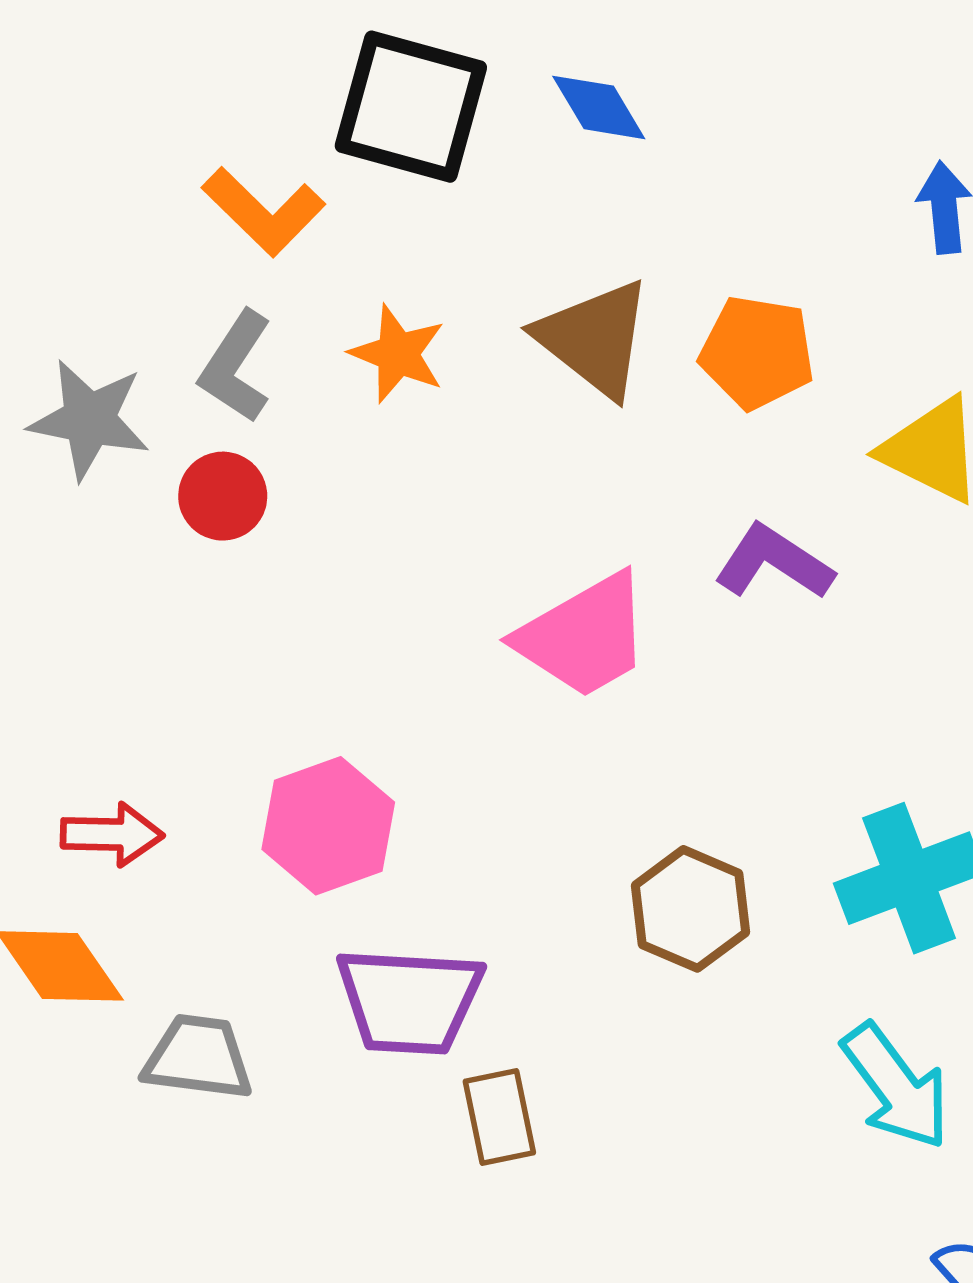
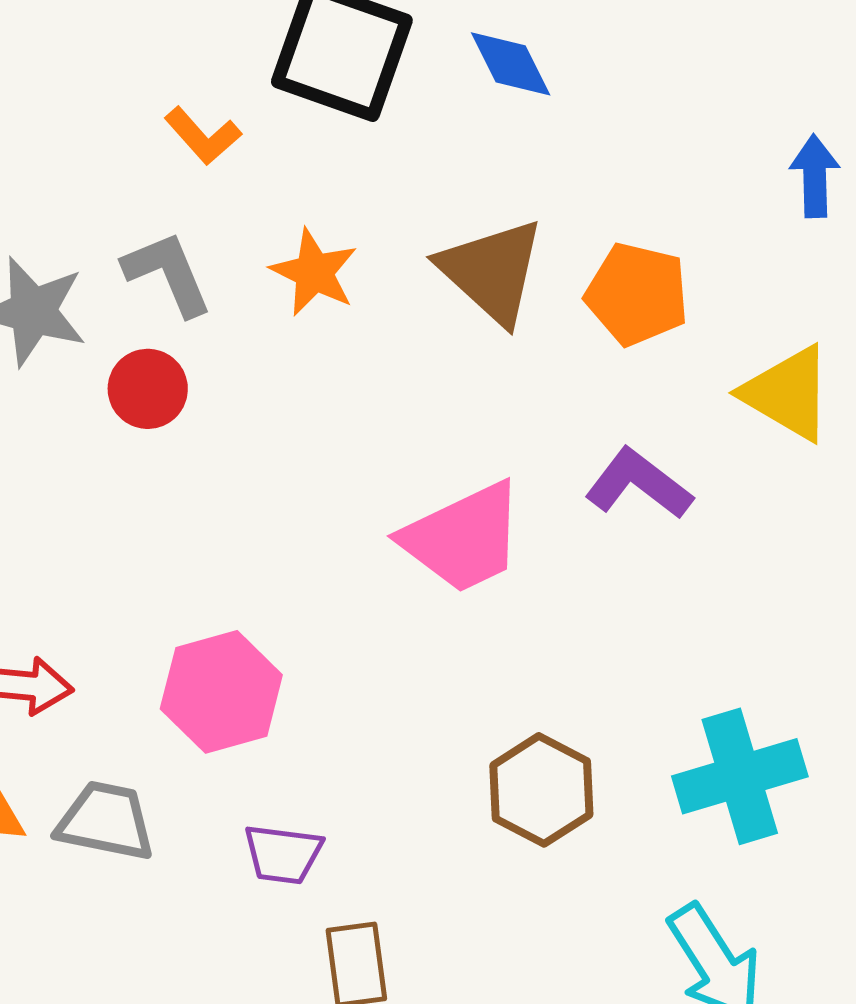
orange L-shape: (264, 212) -> (203, 136), size x0.7
gray L-shape: (236, 367) -> (168, 273), turned 120
purple trapezoid: (409, 1001) -> (283, 854), size x0.6
gray trapezoid: (198, 1057) -> (106, 821), moved

